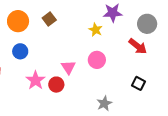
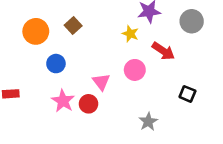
red arrow: (138, 46) -> (163, 51), moved
blue circle: (20, 51) -> (56, 64), moved

